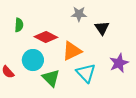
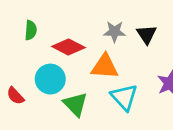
gray star: (79, 14) -> (114, 32), moved
orange triangle: (72, 51) -> (105, 66), turned 30

